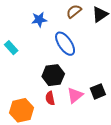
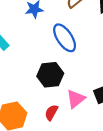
red semicircle: (50, 98) -> (51, 112), moved, turned 40

